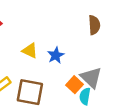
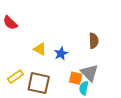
brown semicircle: (94, 25) -> (94, 41), moved
orange square: (75, 85) -> (76, 78), turned -32

